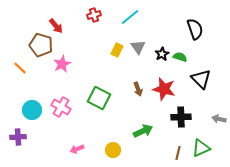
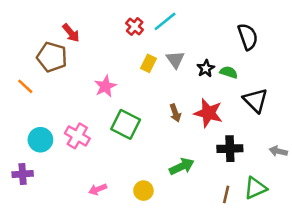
red cross: (94, 15) -> (135, 26), moved, turned -32
pink star: (62, 64) -> (105, 86), moved

